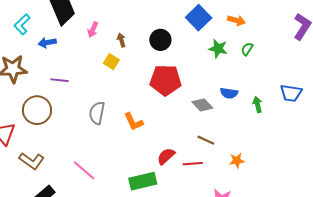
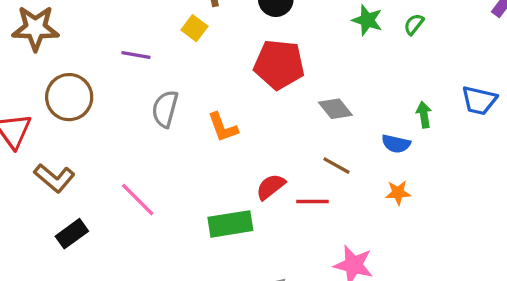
purple line: (59, 80) -> (136, 55), moved
blue semicircle: (229, 93) -> (396, 144), moved
orange star: (237, 161) -> (398, 193), moved

